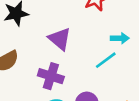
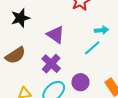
purple cross: (51, 76) -> (51, 64), turned 30

